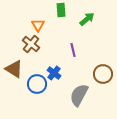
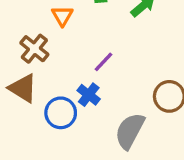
brown cross: (31, 44) -> (34, 49), moved
purple line: (73, 50) -> (103, 62), moved, turned 56

